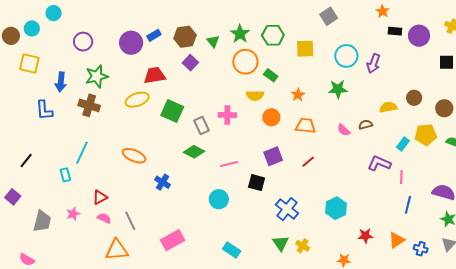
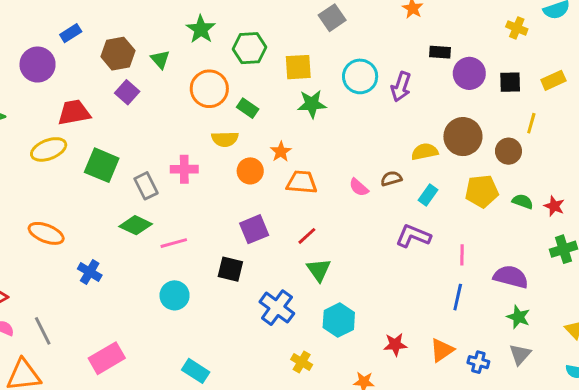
black rectangle: (395, 31) -> (440, 52), moved
green star: (240, 34) -> (201, 29), moved
blue rectangle: (154, 35) -> (71, 33), moved
purple circle: (419, 36) -> (469, 73), moved
green star: (338, 89) -> (312, 104), moved
orange star: (298, 95) -> (281, 152), moved
brown circle: (414, 98) -> (463, 137), size x1.6
cyan rectangle: (403, 144) -> (428, 195), moved
pink line: (229, 164) -> (174, 243), moved
pink line: (401, 177) -> (462, 255), moved
cyan hexagon: (336, 208) -> (339, 320), moved
green triangle: (281, 243) -> (319, 270), moved

